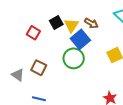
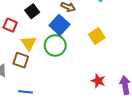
yellow triangle: (71, 25) -> (29, 43), moved

